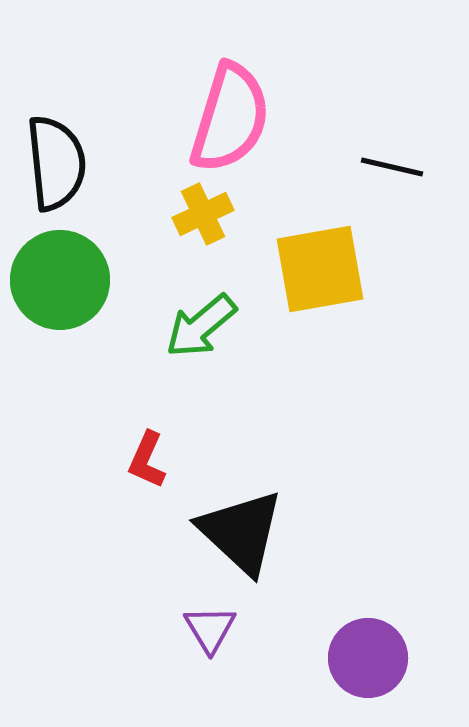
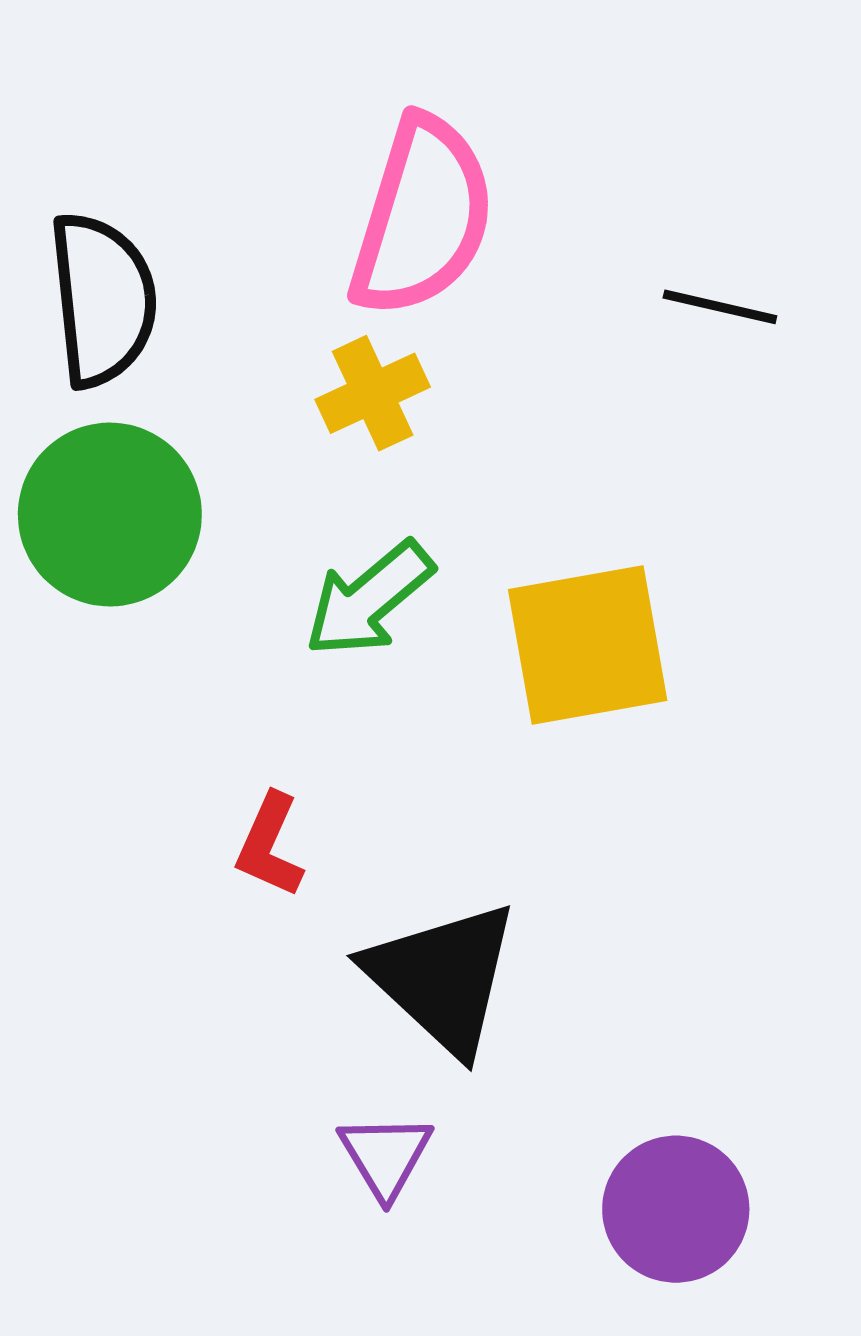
yellow square: (320, 269) -> (588, 645), moved

